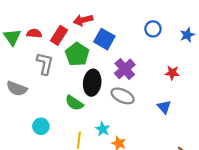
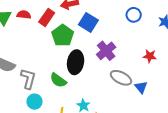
gray L-shape: (45, 64) -> (28, 79), moved
gray ellipse: (123, 96) -> (121, 78), moved
cyan circle: (41, 126) -> (34, 102), moved

